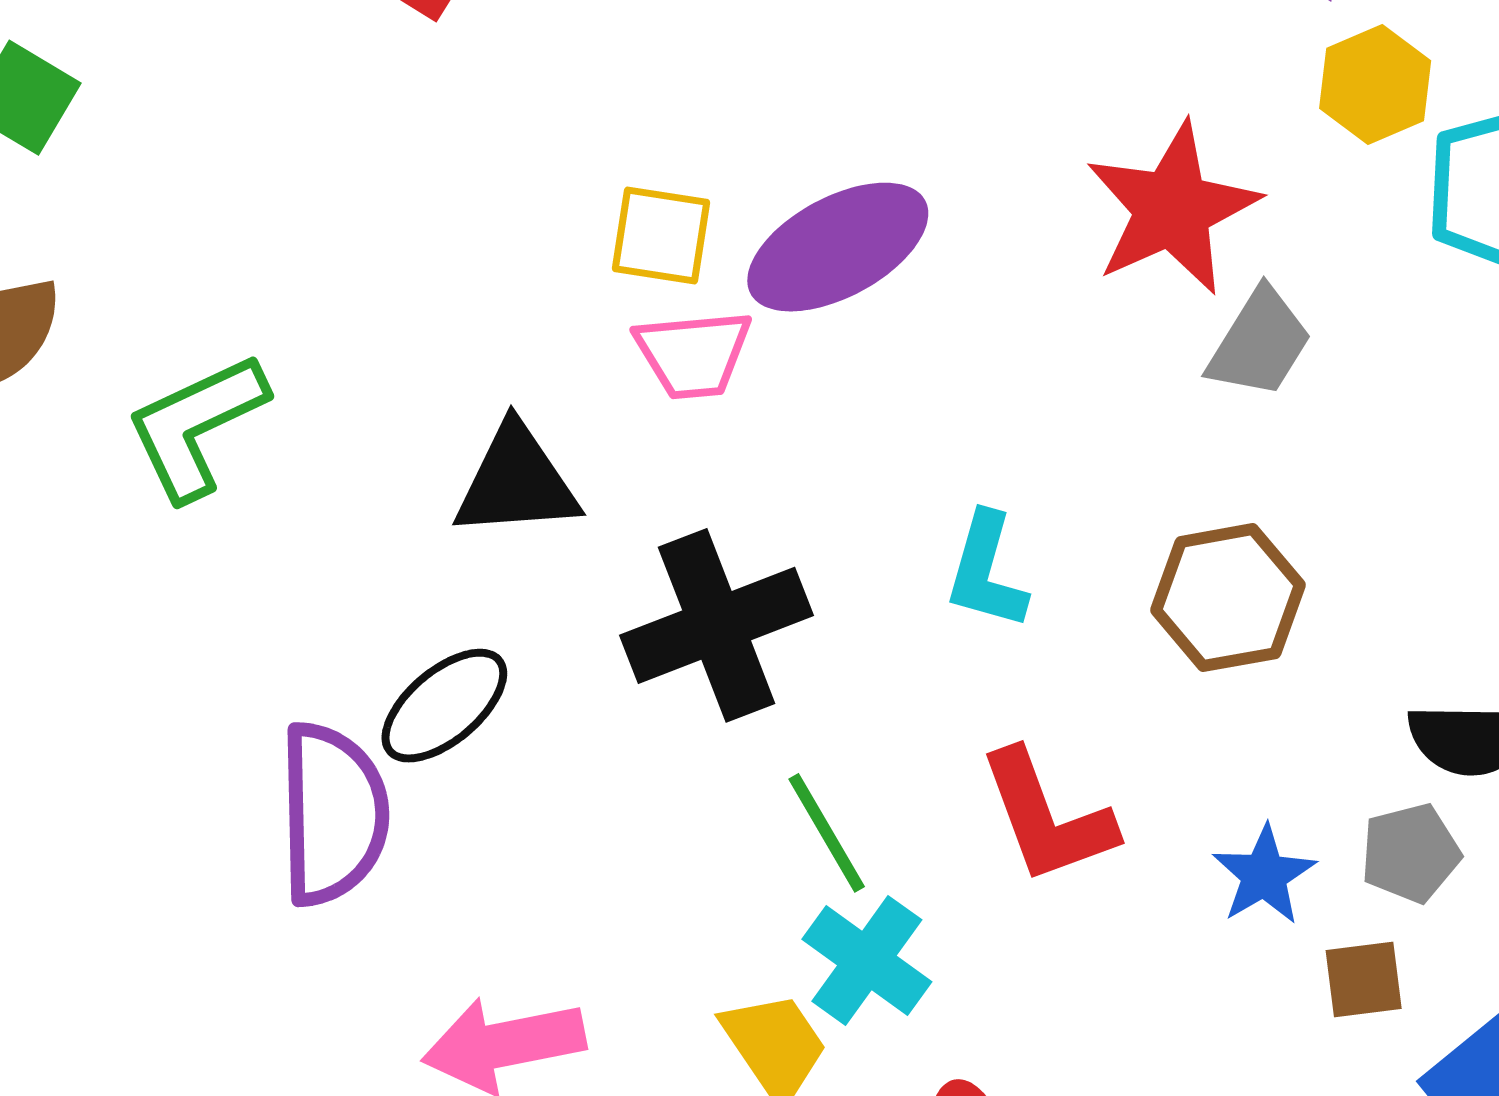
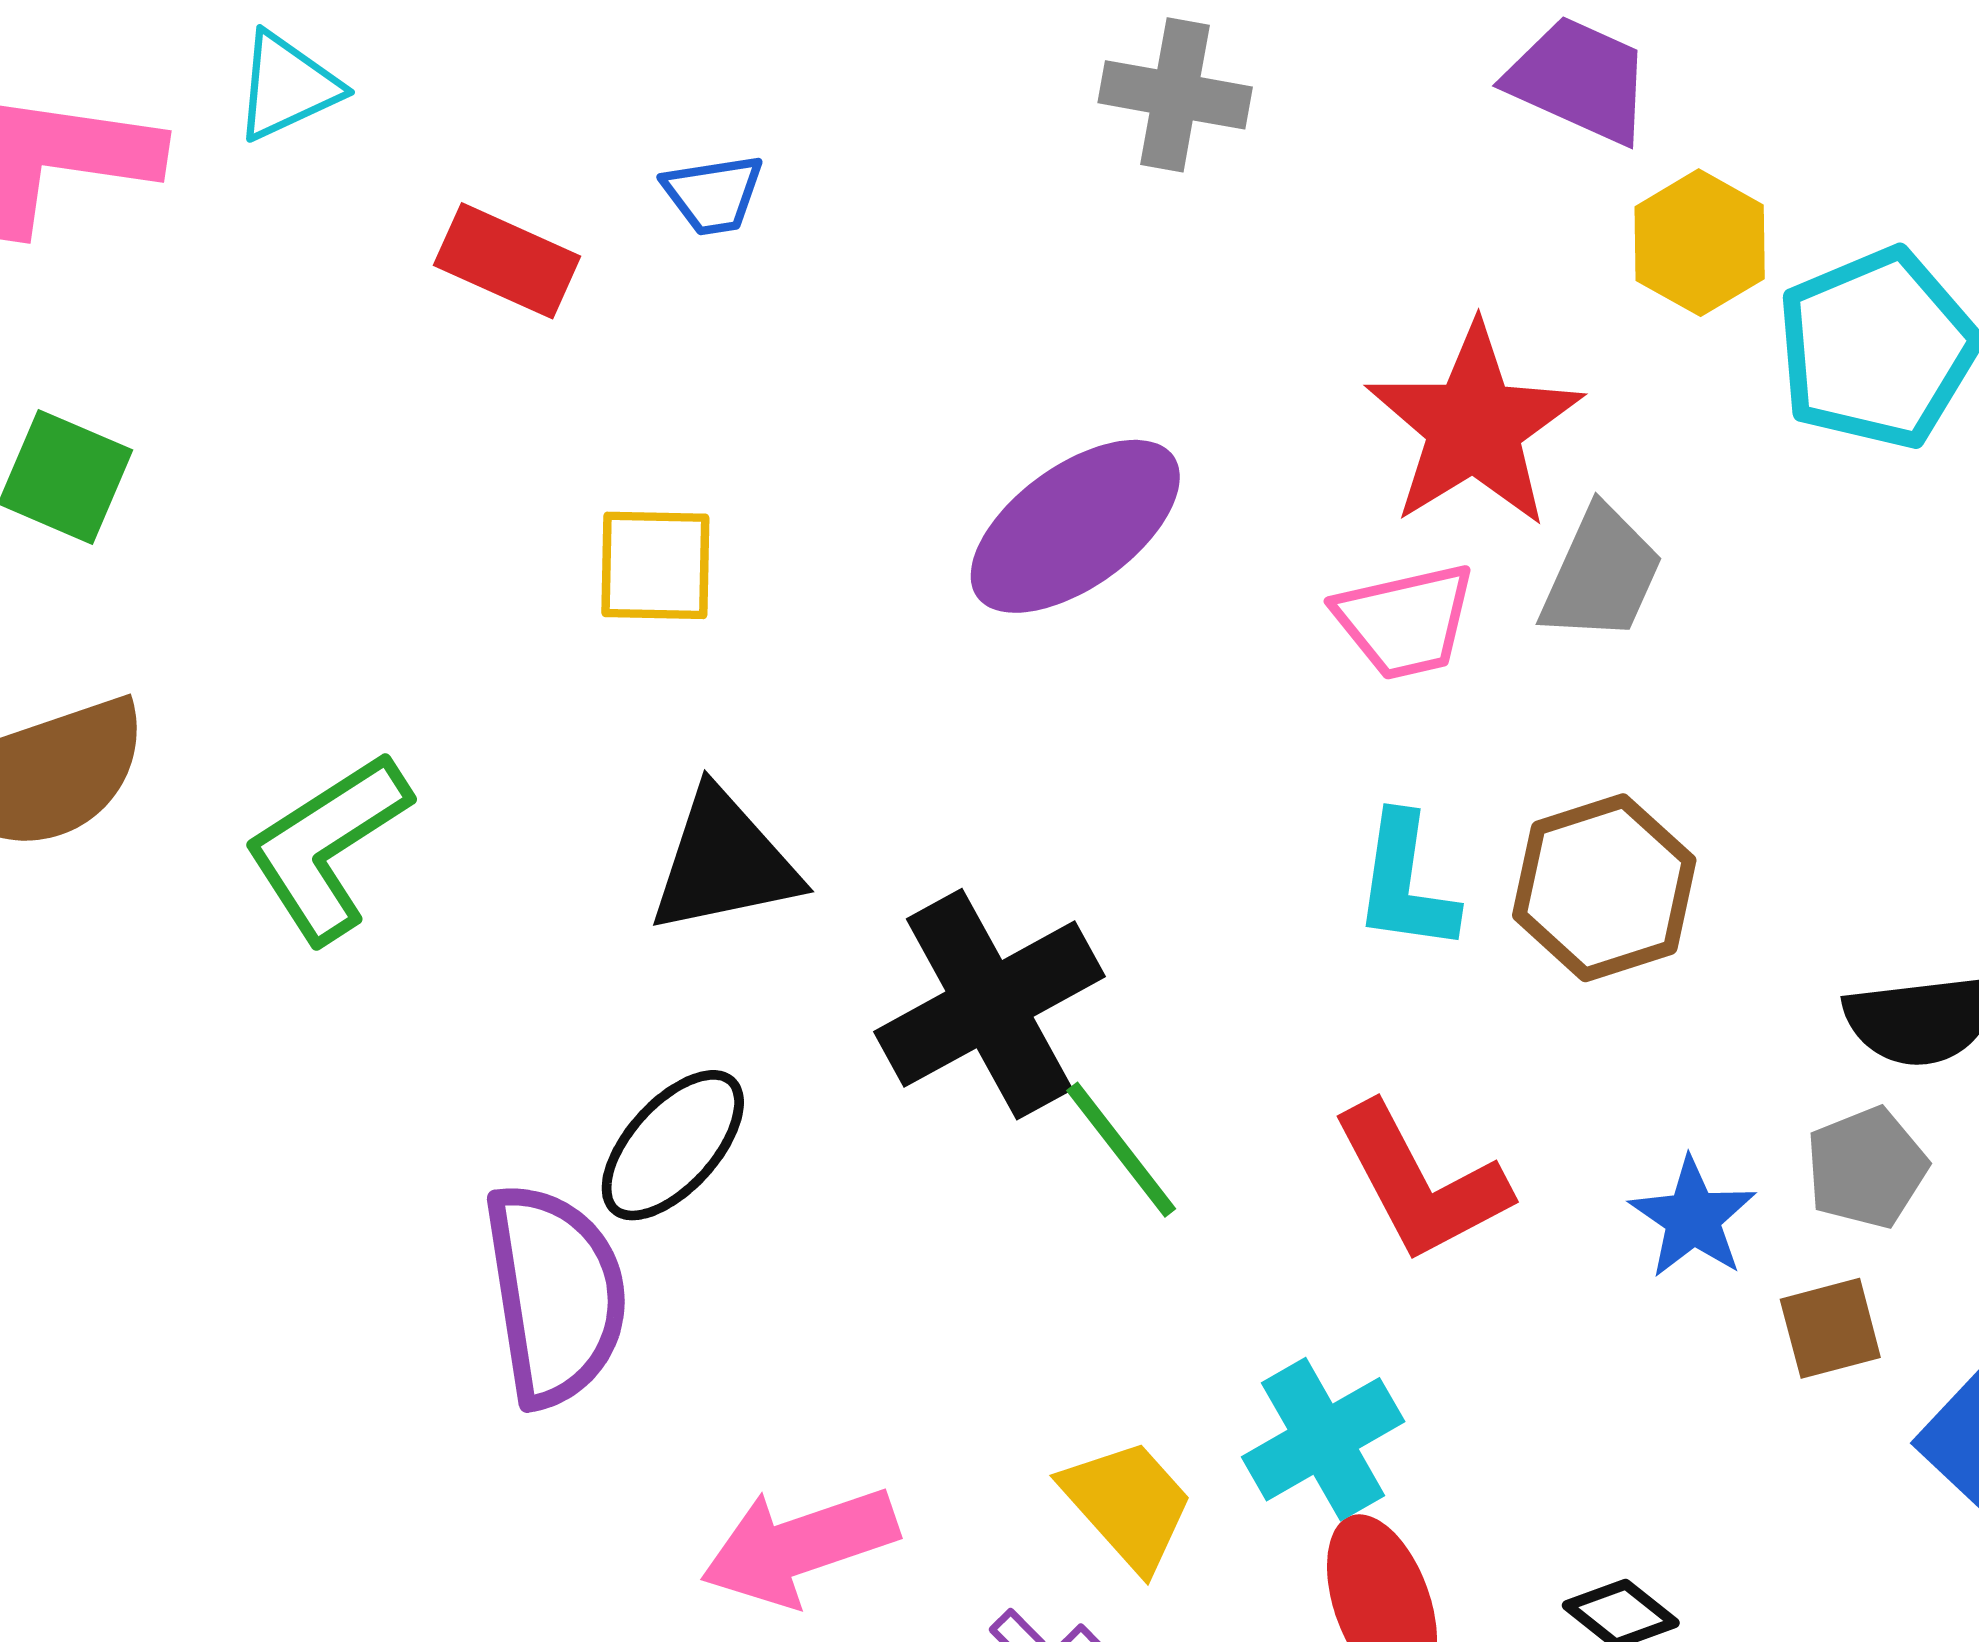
yellow square: (661, 236) -> (655, 565), moved
pink trapezoid: (693, 354) -> (1405, 621), moved
cyan L-shape: (986, 571) -> (1406, 883), moved
green line: (827, 833) -> (1121, 1150), moved
cyan cross: (867, 961) -> (1323, 1439), moved, turned 32

